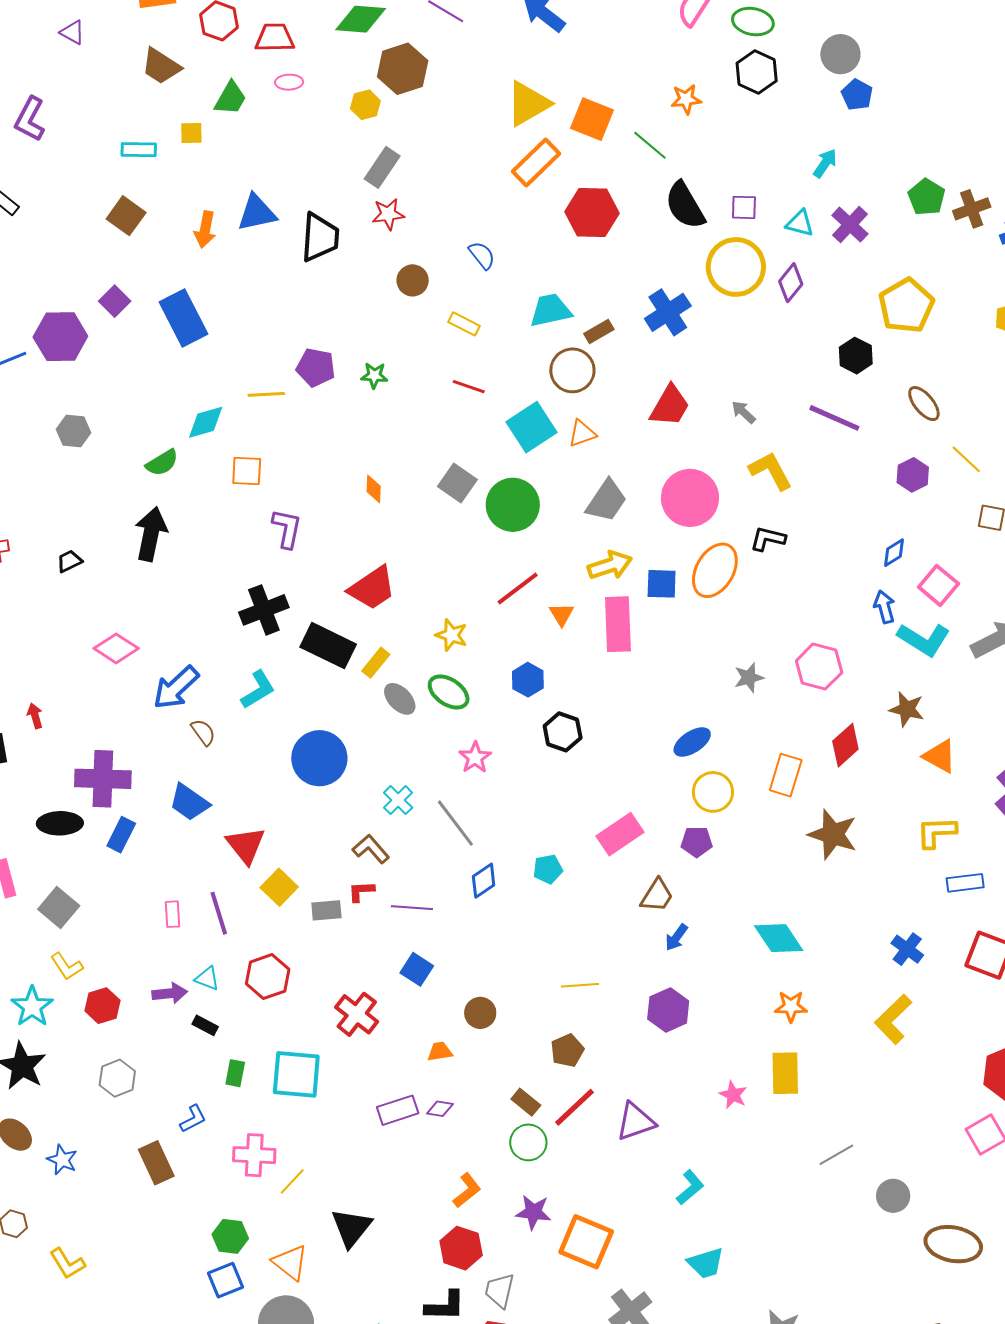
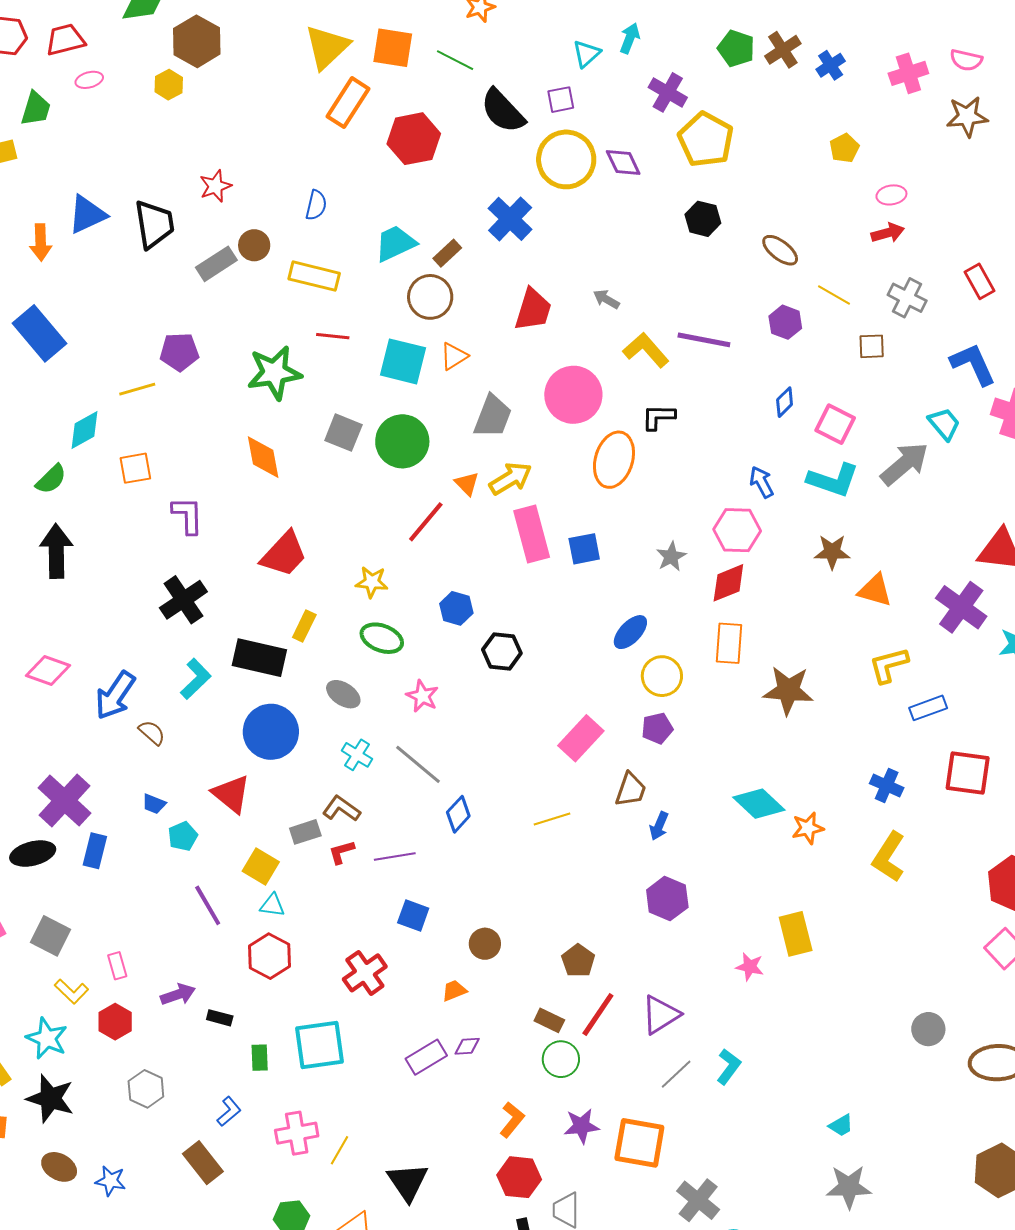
gray rectangle: (382, 167) -> (216, 264), moved, turned 36
cyan triangle: (800, 223) -> (586, 54), moved, turned -44
blue semicircle: (482, 255) -> (316, 205), turned 64
purple diamond: (791, 283) -> (623, 162), turned -51
yellow pentagon: (906, 306) -> (706, 140), moved
yellow rectangle: (464, 324) -> (314, 276), size x1.6
green star: (374, 376) -> (274, 373), moved, size x2.0
purple line: (834, 418) -> (704, 340), moved
cyan square: (531, 427) -> (403, 361), turned -30
orange diamond: (374, 489) -> (263, 457), size x1.6
blue square: (662, 584) -> (584, 549), moved
blue arrow: (884, 607) -> (762, 482), moved
orange triangle: (562, 614) -> (467, 484), moved
black rectangle: (328, 646) -> (259, 658), moved
gray ellipse: (400, 699) -> (343, 694), moved
red diamond: (845, 745) -> (728, 583), moved, turned 33
purple cross: (103, 779) -> (65, 801), turned -36
blue trapezoid: (189, 802) -> (154, 804), size x0.6
red triangle: (246, 845) -> (231, 794), moved
cyan pentagon: (548, 869) -> (183, 836), moved
gray rectangle: (326, 910) -> (305, 832), moved
pink rectangle: (173, 914) -> (117, 966), moved
cyan triangle: (207, 978) -> (272, 905), moved
yellow line: (580, 985) -> (552, 819), moved
orange star: (791, 1006) -> (808, 828), moved
red cross: (357, 1014) -> (365, 973), turned 30
gray line: (836, 1155) -> (676, 1074), moved
cyan trapezoid: (706, 1263) -> (841, 1125), moved, size x0.7

